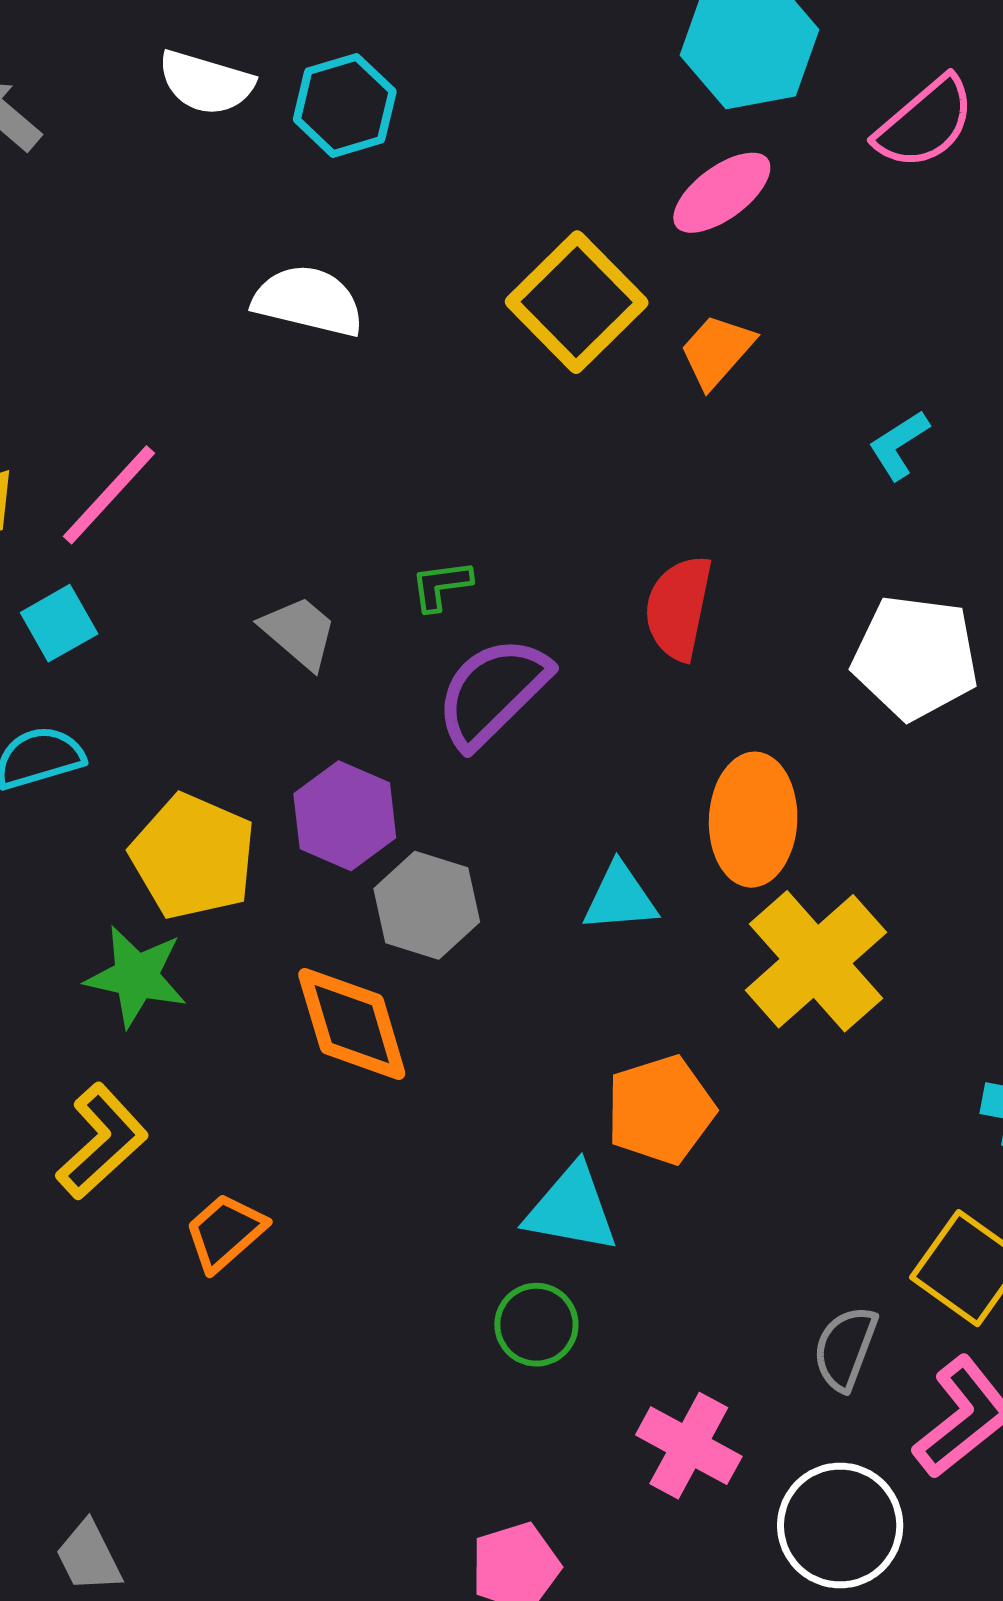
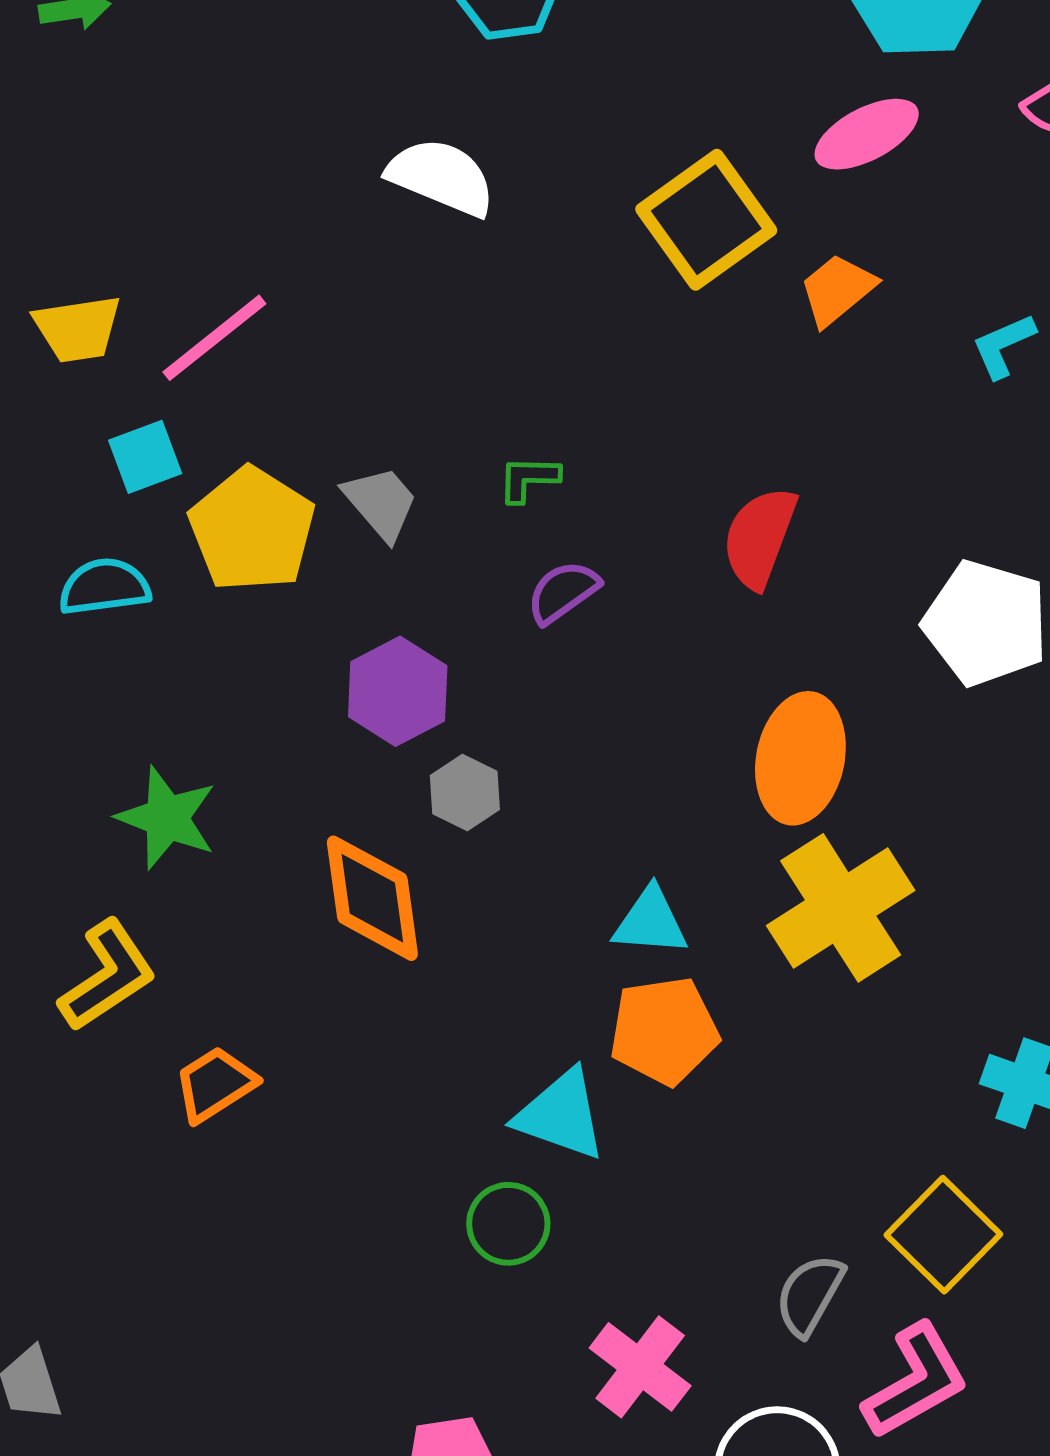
cyan L-shape: (899, 445) -> (1003, 346), moved
purple semicircle: (493, 692) -> (563, 592), size x0.6
yellow pentagon: (193, 856) -> (252, 529), moved
cyan triangle: (620, 898) -> (650, 922), moved
gray hexagon: (427, 905) -> (465, 792), size x0.7

